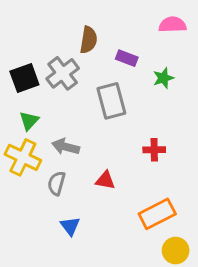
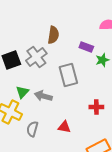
purple rectangle: (127, 58) -> (86, 47), moved
green triangle: (29, 121) -> (22, 92), moved
gray arrow: (66, 147) -> (43, 96), moved

